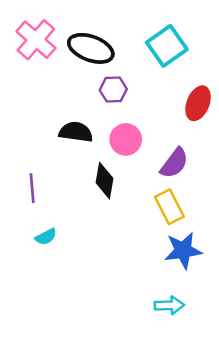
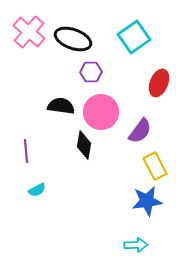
pink circle: (126, 139) -> (101, 112), size x1.4
yellow rectangle: (169, 207) -> (155, 166), moved

